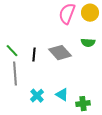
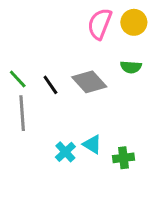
black line: (34, 55) -> (50, 85), turned -40
cyan cross: (37, 96) -> (65, 152), moved

